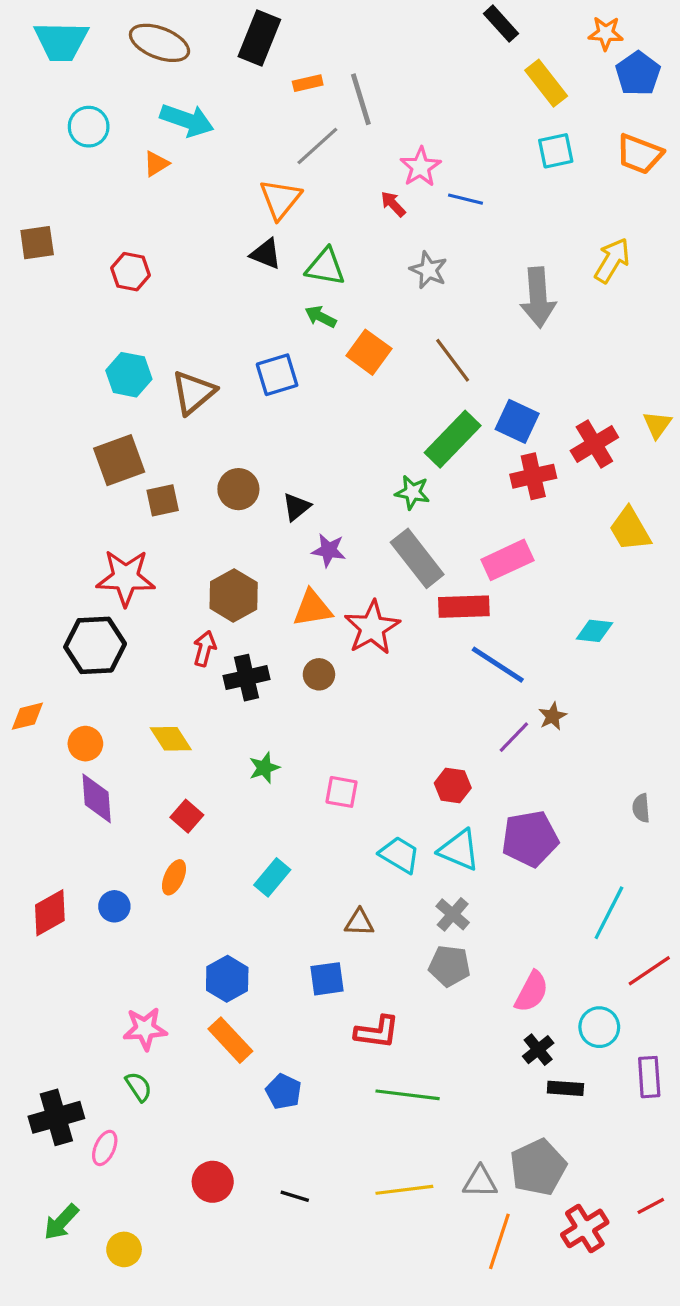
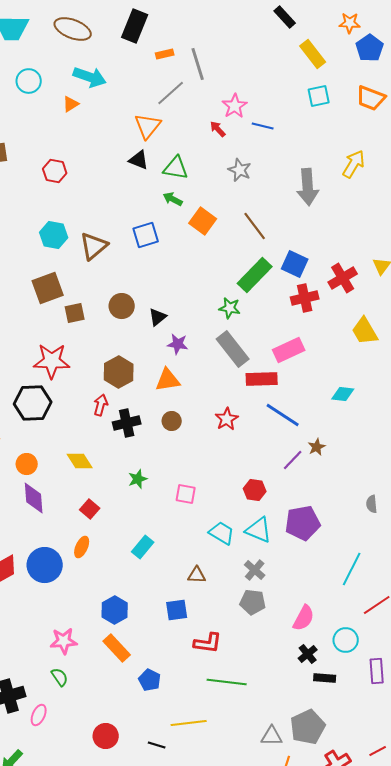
red star: (372, 628) -> (227, 419), moved, size x0.7
blue circle: (114, 906) -> (45, 565), size x1.8
yellow line: (404, 1190) -> (189, 723), moved

